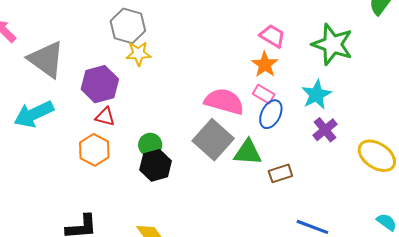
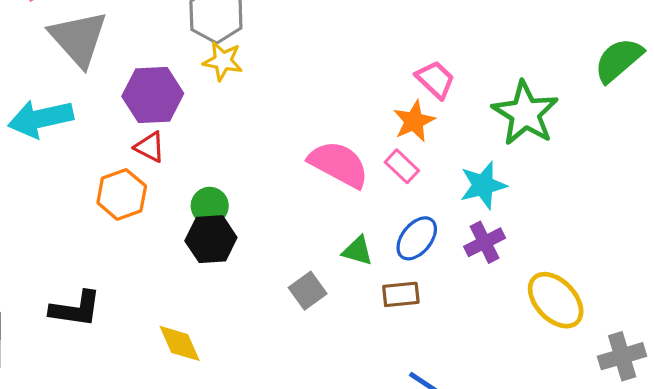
blue ellipse: (271, 114) -> (417, 238), moved
gray square: (213, 140) -> (308, 291), moved, size x0.6
green triangle: (248, 152) -> (357, 251), size x0.7

